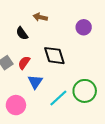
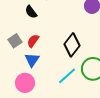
black diamond: (54, 56) -> (72, 45), moved, turned 55
blue triangle: (35, 82) -> (32, 60), moved

